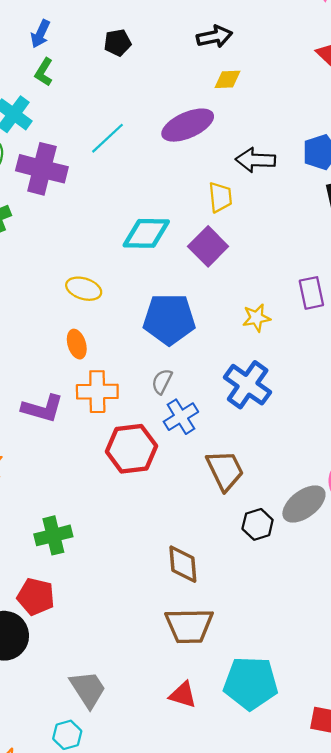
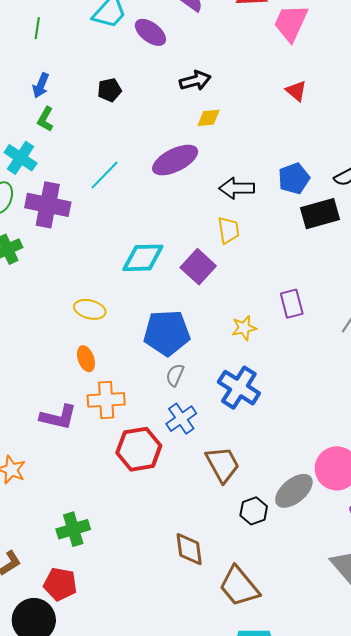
yellow trapezoid: (220, 197) -> (229, 230), moved
gray semicircle: (162, 381) -> (175, 375), moved
brown trapezoid: (189, 626) -> (239, 586), moved, turned 54

